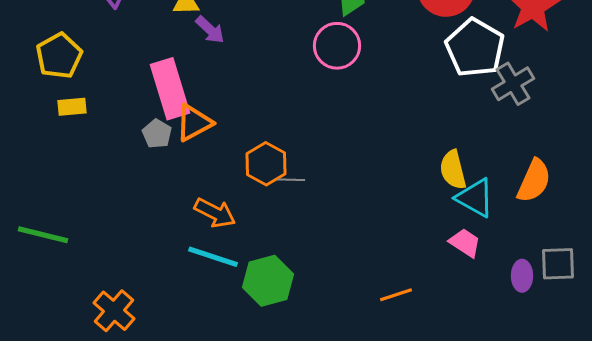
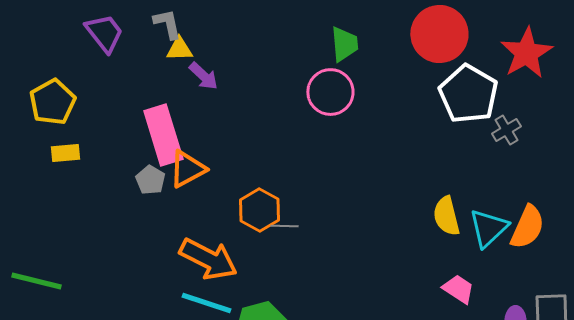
gray cross: (513, 84) -> (506, 130), size x0.7
cyan triangle: (475, 198) -> (488, 228), moved, turned 48
orange arrow: (215, 213) -> (208, 259), size x1.4

